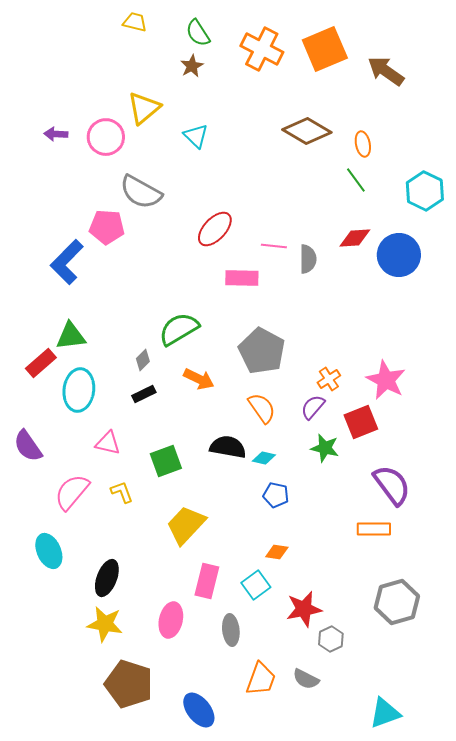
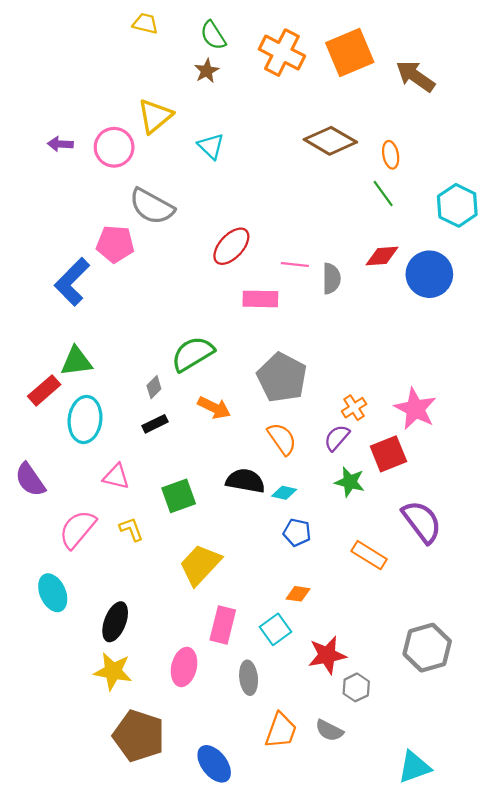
orange rectangle: (374, 529) -> (369, 555), moved, turned 32

